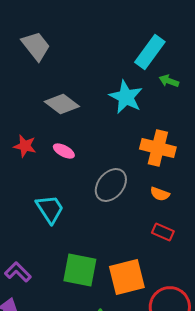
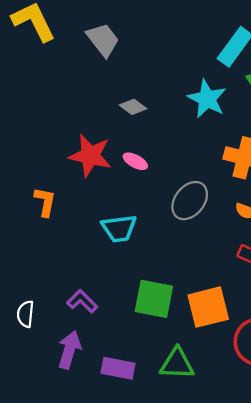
gray diamond: (62, 104) -> (133, 107), size x0.7
red star: (25, 146) -> (90, 155), size x1.6
cyan trapezoid: (50, 209) -> (119, 228), turned 116

